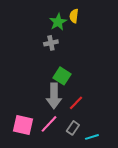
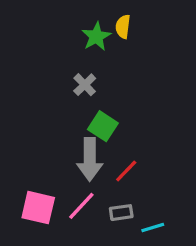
gray cross: (51, 43) -> (85, 85), moved, turned -32
gray rectangle: (73, 128) -> (121, 213), turned 48

